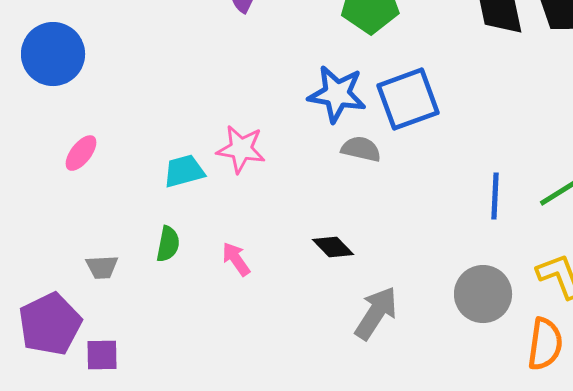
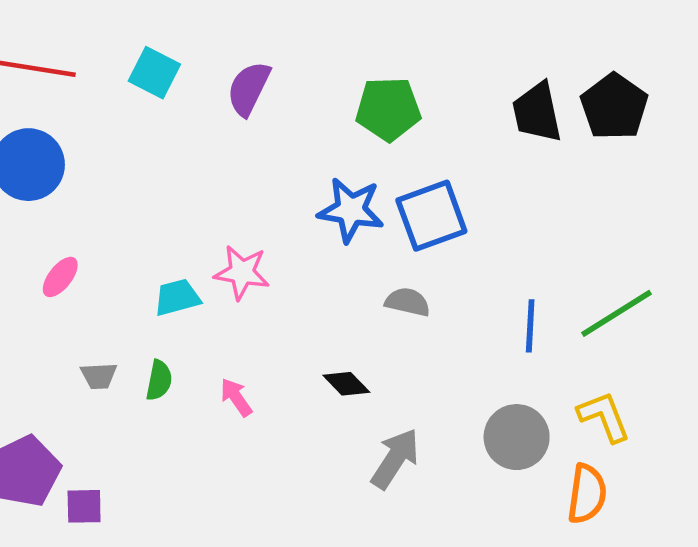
gray semicircle: (361, 149) -> (408, 302), moved
gray trapezoid: (102, 267) -> (99, 376), moved

